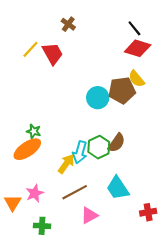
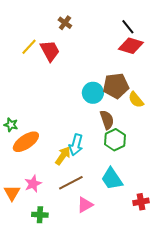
yellow semicircle: (137, 79) -> (136, 100), moved
green star: (34, 131) -> (11, 125), moved
brown semicircle: (117, 143) -> (107, 120), moved, turned -54
green hexagon: (99, 147) -> (115, 140), moved

